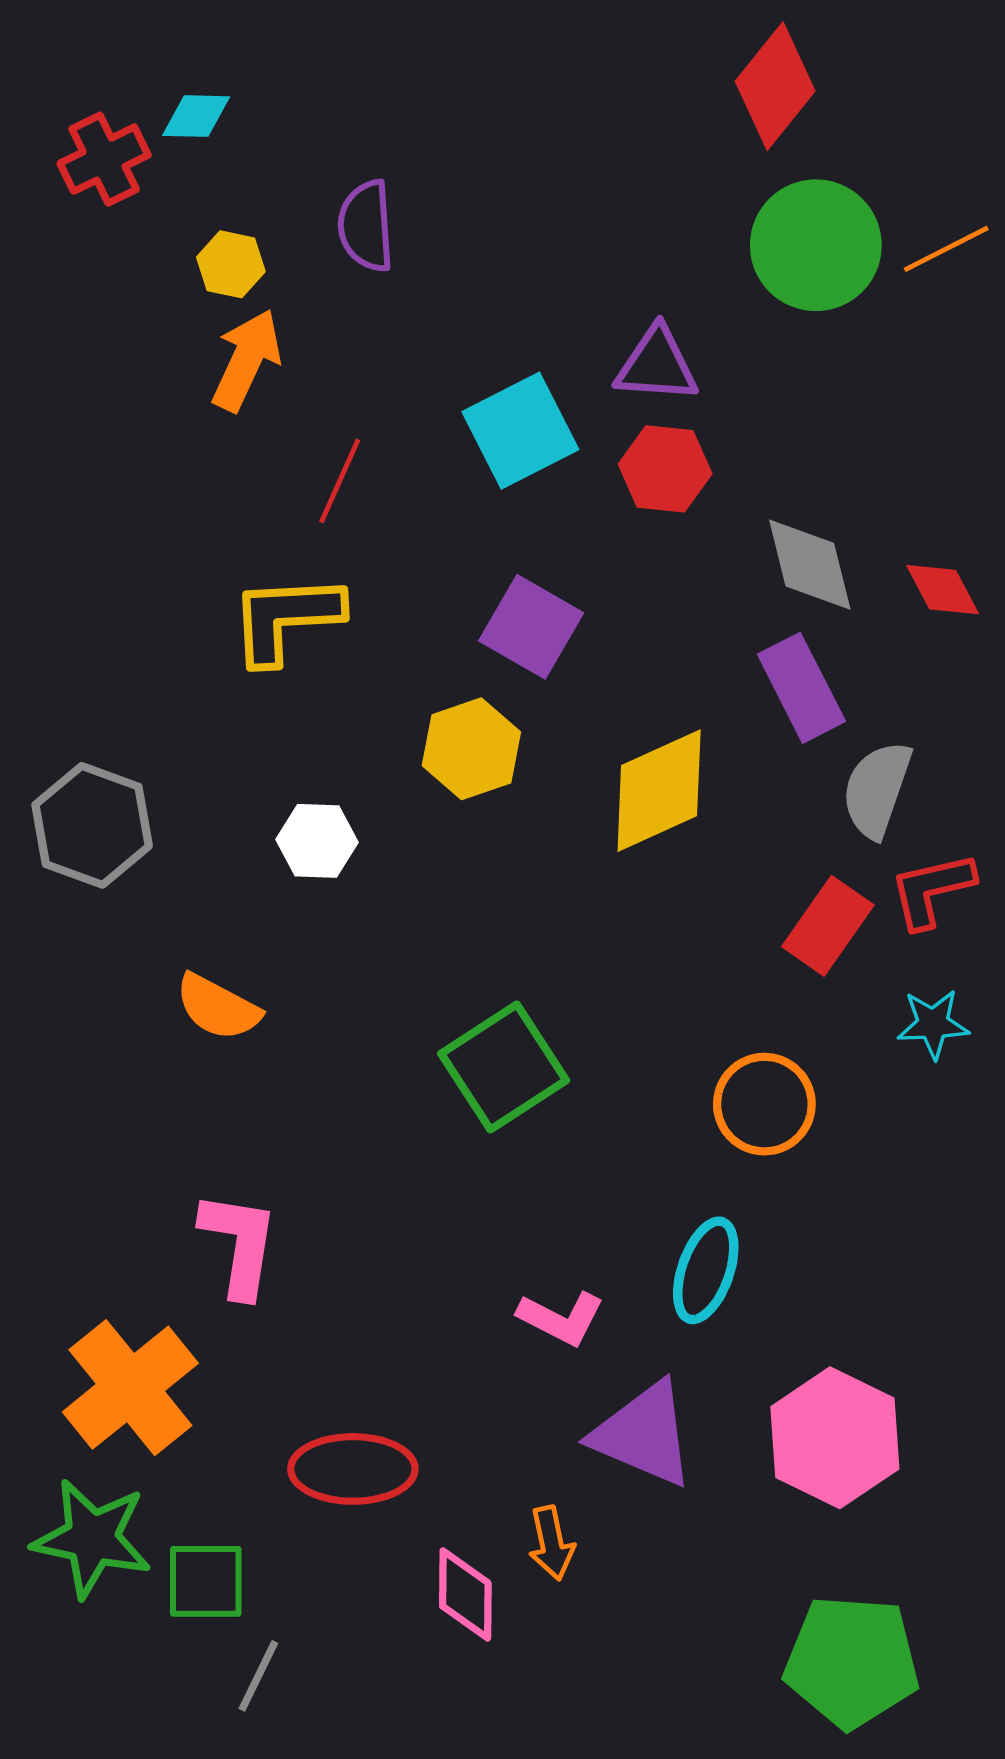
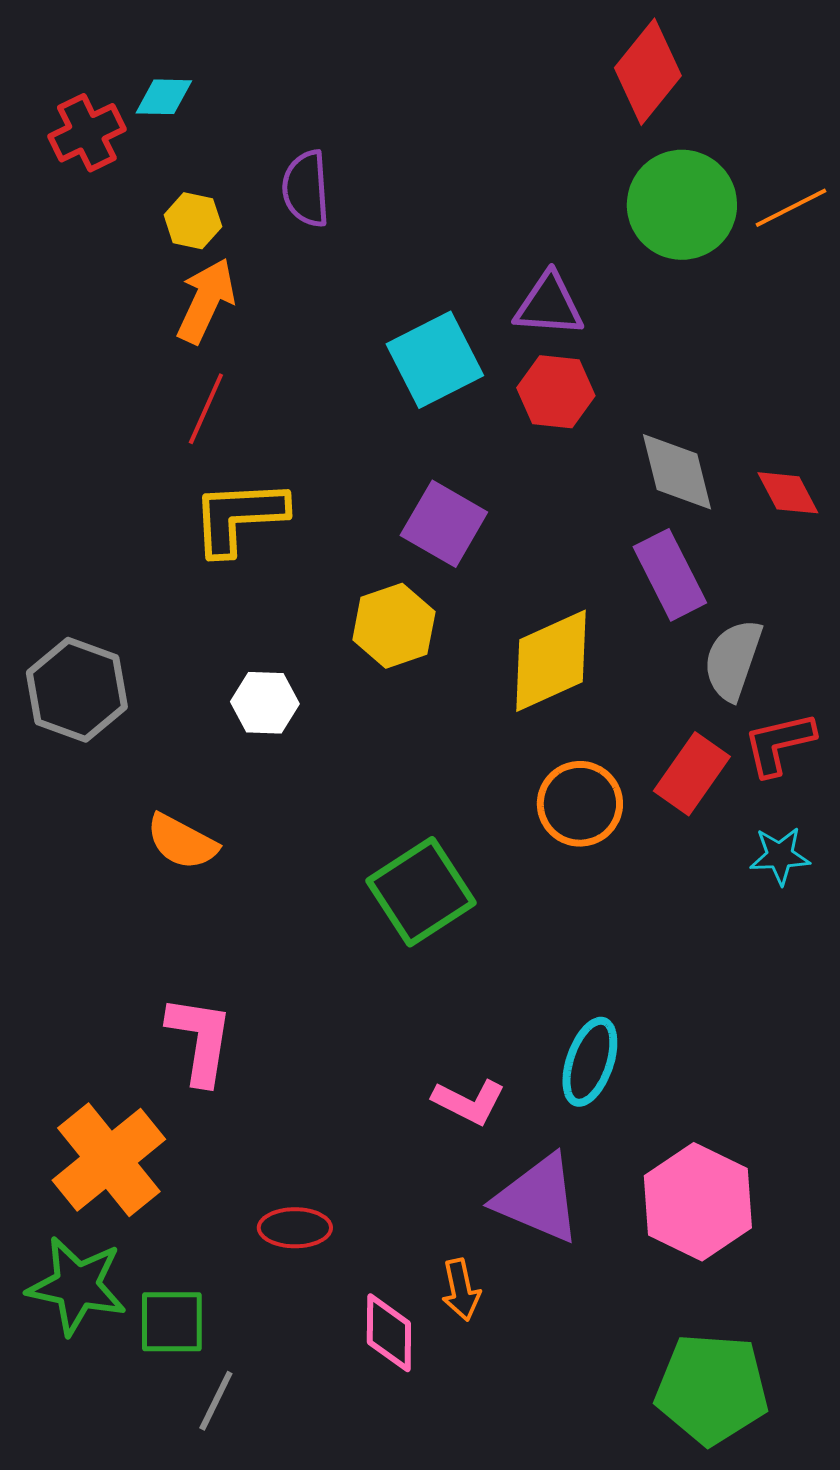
red line: (340, 481) -> (206, 409), moved
orange circle: (764, 1104) -> (580, 804), moved
red ellipse: (353, 1469) -> (295, 1228), size x0.7

